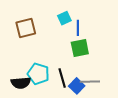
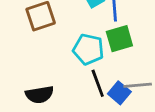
cyan pentagon: (38, 74) -> (88, 49), moved

